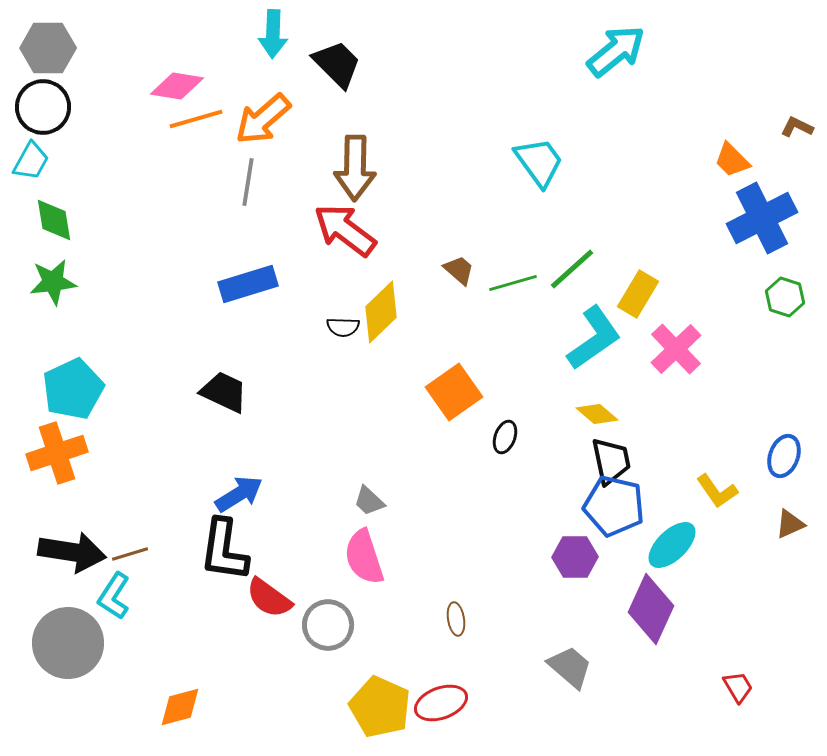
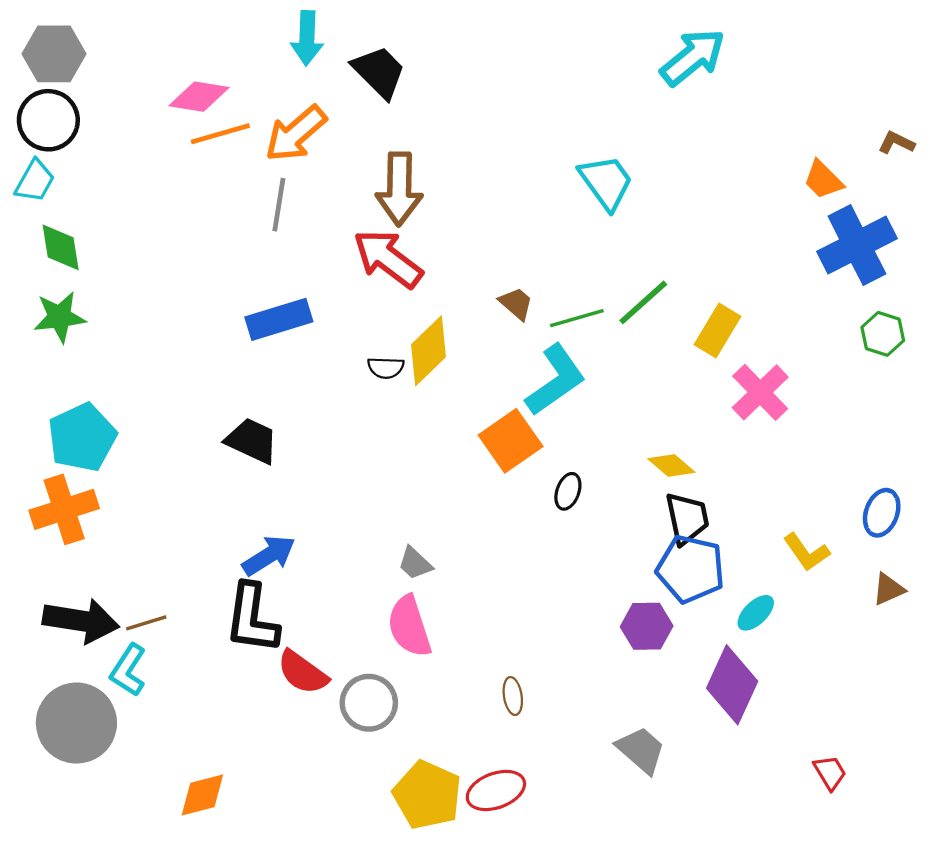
cyan L-shape: (594, 338) -> (556, 380), moved
cyan ellipse: (672, 545) -> (756, 613), size x0.7

